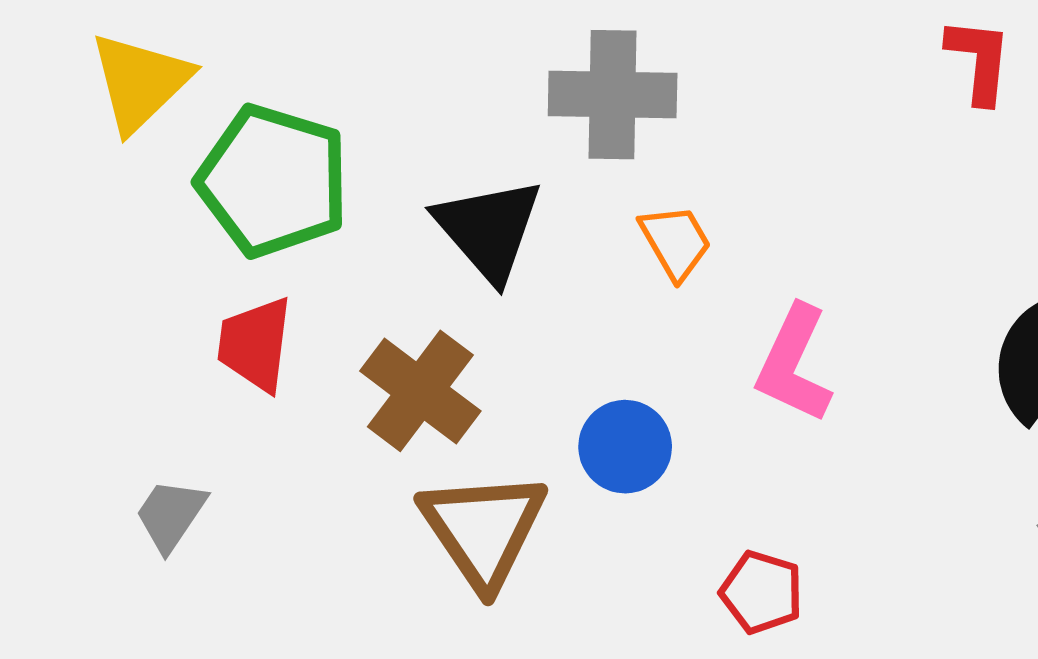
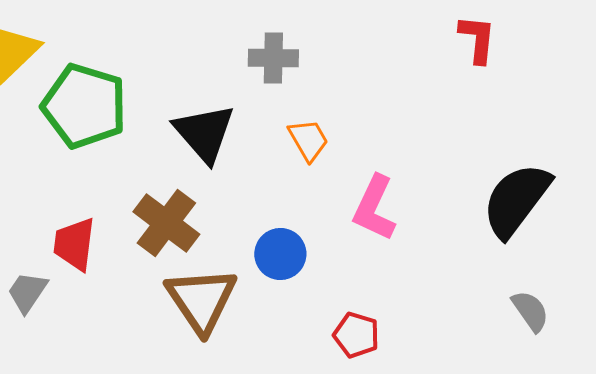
gray cross: (613, 95) -> (273, 58), size x0.7
red trapezoid: (255, 344) -> (74, 244), moved

